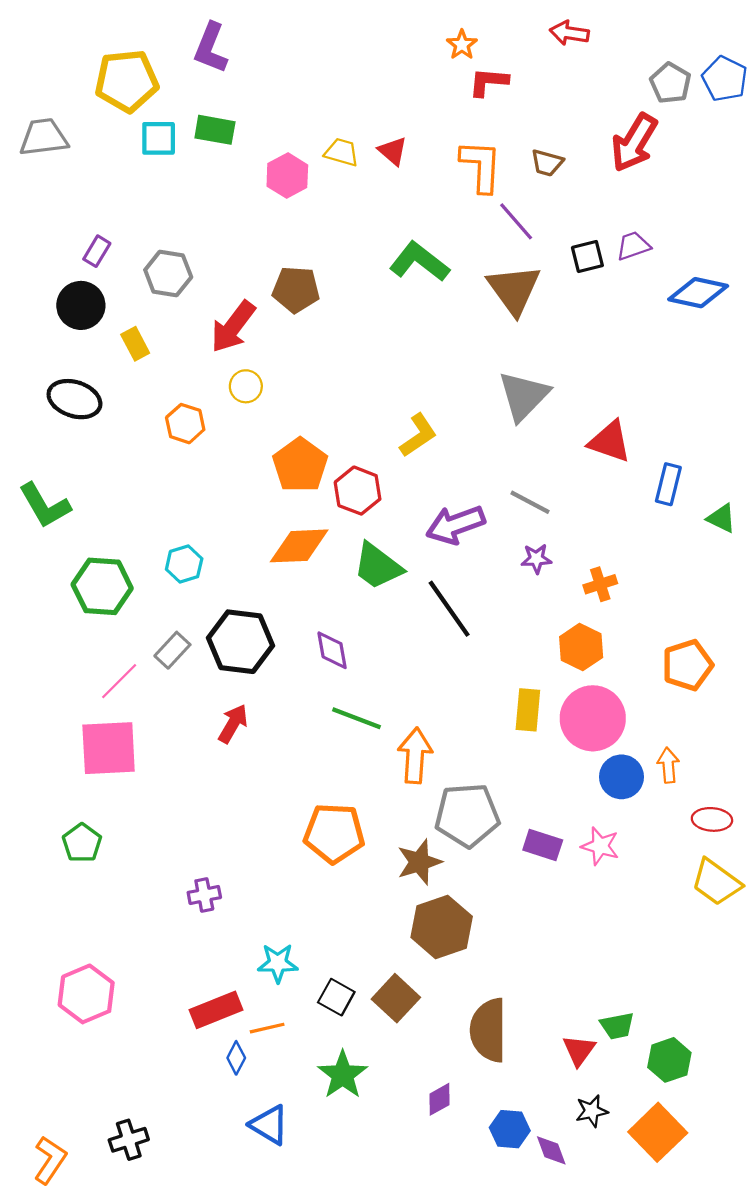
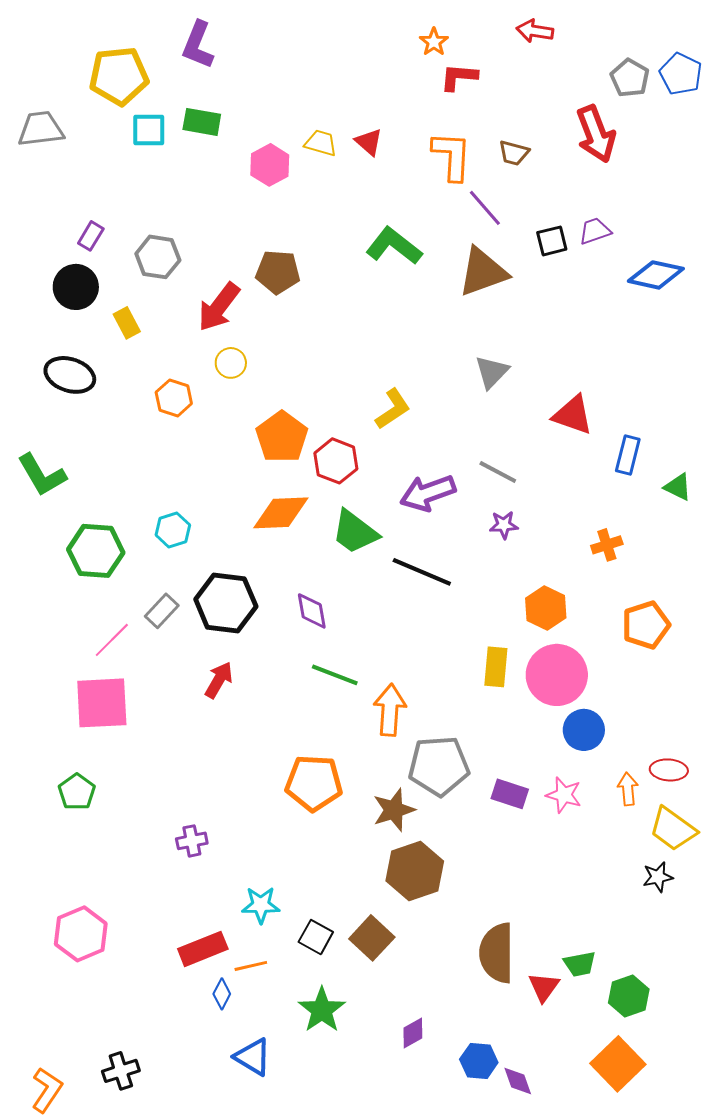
red arrow: (634, 143) -> (596, 134), turned -52
brown triangle: (514, 289) -> (483, 272), turned 46
gray triangle: (524, 396) -> (492, 372), size x0.7
orange cross: (600, 584) -> (607, 545), moved
black line: (449, 609) -> (422, 572), turned -32
orange arrow: (668, 765) -> (628, 789), moved
brown semicircle: (488, 1030) -> (497, 953), moved
black star: (592, 1111) -> (658, 877), moved

